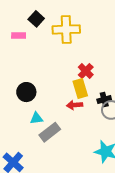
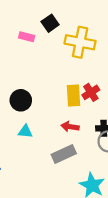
yellow rectangle: (80, 88) -> (73, 96), moved
gray rectangle: (50, 132) -> (64, 154), moved

